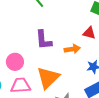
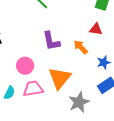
orange arrow: (72, 49) -> (81, 47), turned -119

